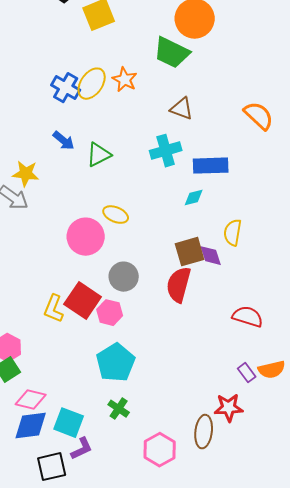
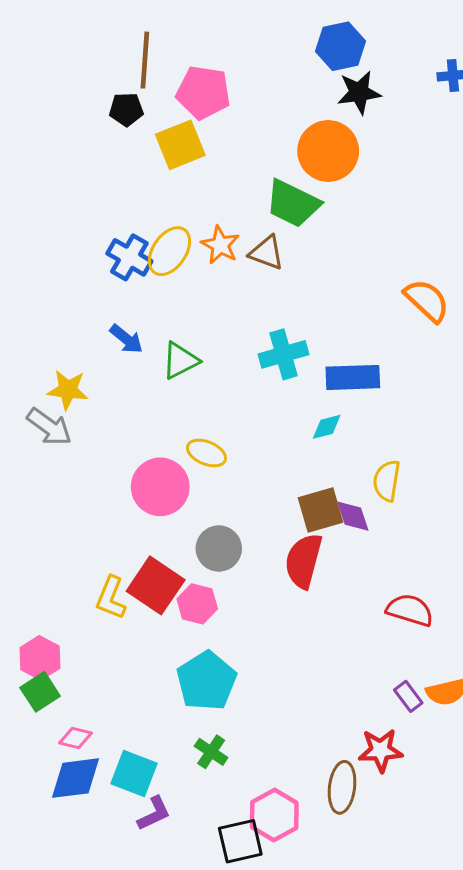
brown triangle: (182, 109) -> (267, 253), moved
pink diamond: (31, 400) -> (75, 738), size x0.7
black square: (52, 467) -> (240, 841), moved

